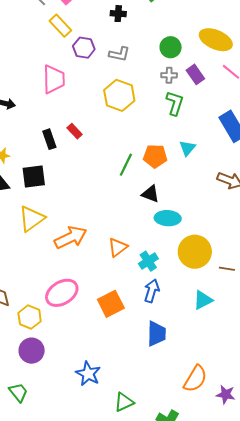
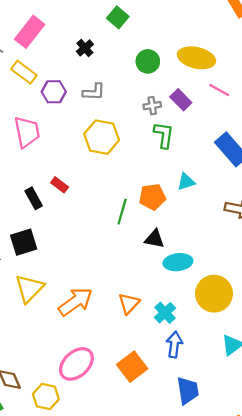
black cross: (118, 14) -> (85, 48), turned -35
green circle: (171, 47) -> (148, 61), moved
cyan triangle: (187, 148) -> (186, 182), turned 42

